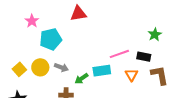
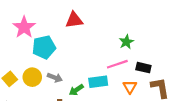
pink star: (32, 21) -> (24, 27), size x1.5
green star: (155, 34) -> (126, 42), moved

